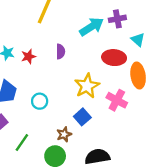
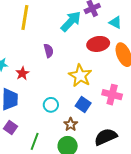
red star: (28, 56) -> (22, 73), moved
pink cross: (117, 100) -> (112, 95), moved
cyan circle: (40, 101) -> (51, 105), moved

